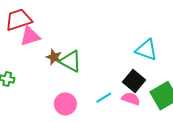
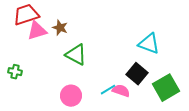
brown star: (54, 57) -> (60, 28), moved
pink semicircle: (131, 99) -> (121, 91), moved

